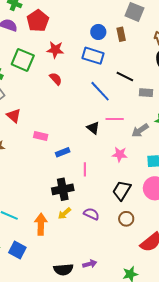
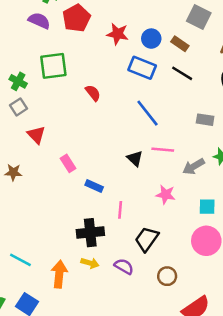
brown rectangle: (121, 34) -> (180, 44), turned -48
red star: (55, 50) -> (118, 34), moved
green square: (23, 60) -> (53, 66), turned -35
black line: (125, 77) -> (182, 73), moved
pink rectangle: (41, 136) -> (68, 163), turned 40
blue rectangle: (63, 152) -> (94, 186), turned 40
black trapezoid: (122, 190) -> (147, 239), moved
yellow arrow: (64, 213) -> (90, 263), turned -128

